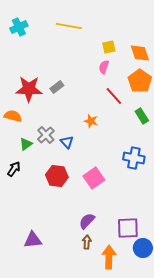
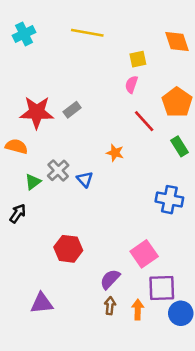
orange diamond: (140, 53) -> (177, 42), moved
red hexagon: (57, 176) -> (68, 249), moved
pink square: (94, 178) -> (144, 254), moved
orange arrow: (109, 257) -> (138, 309), moved, size x0.7

